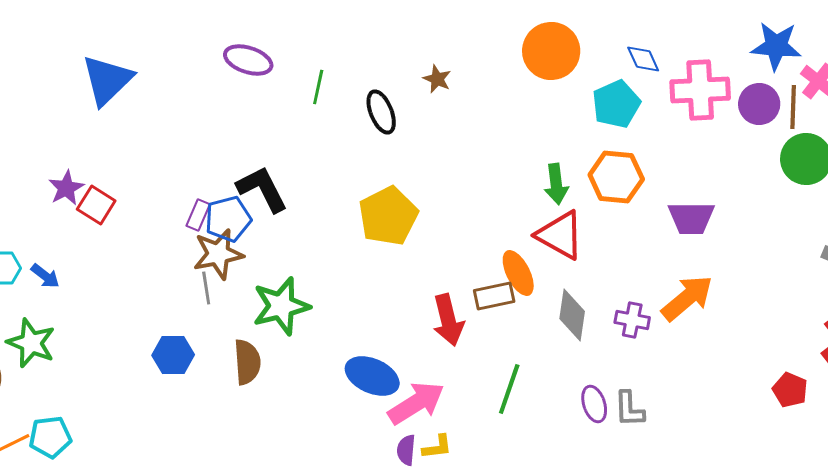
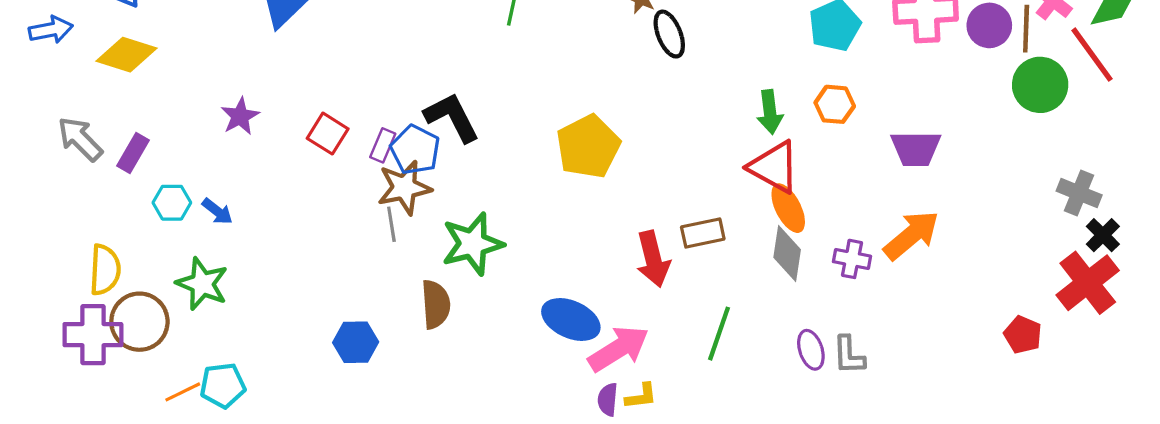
black ellipse: (381, 112) -> (669, 34), moved
orange hexagon: (616, 177) -> (835, 104), size x0.7
red square: (96, 205) -> (328, 134), moved
blue pentagon: (228, 219) -> (415, 150), turned -30
orange ellipse: (518, 273) -> (788, 208), moved
blue hexagon: (173, 355) -> (356, 342), moved

